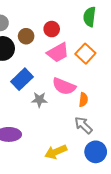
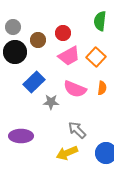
orange semicircle: (83, 100) -> (102, 88), moved
gray arrow: (83, 125) -> (77, 130), moved

